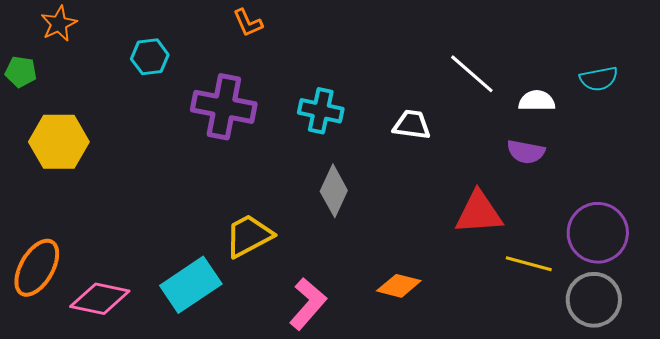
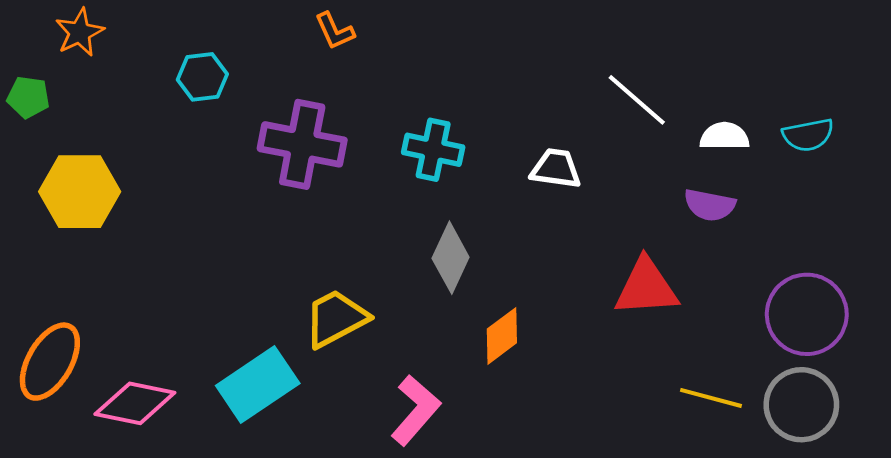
cyan semicircle: (599, 79) -> (808, 135), moved
yellow line: (529, 264) -> (711, 398), moved
orange diamond: (399, 286) -> (502, 336), moved, turned -51

